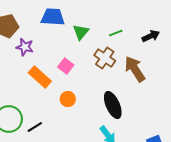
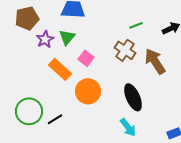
green triangle: (81, 32) -> (67, 37), moved
purple star: (25, 47) -> (45, 39), turned 30
orange circle: (68, 99) -> (88, 91), size x1.6

